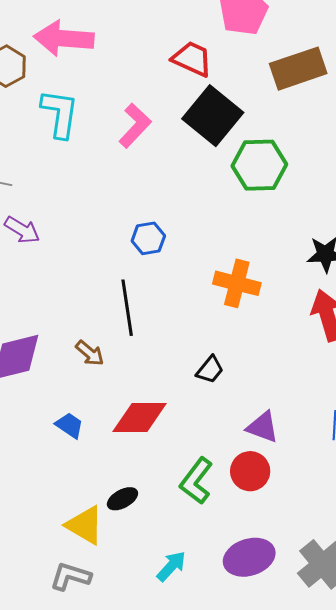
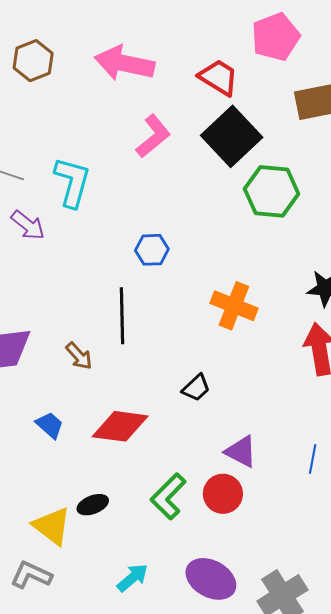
pink arrow: (64, 38) -> (124, 63), moved
cyan L-shape: (60, 113) -> (72, 182), moved
purple ellipse: (249, 557) -> (211, 579), turned 39

